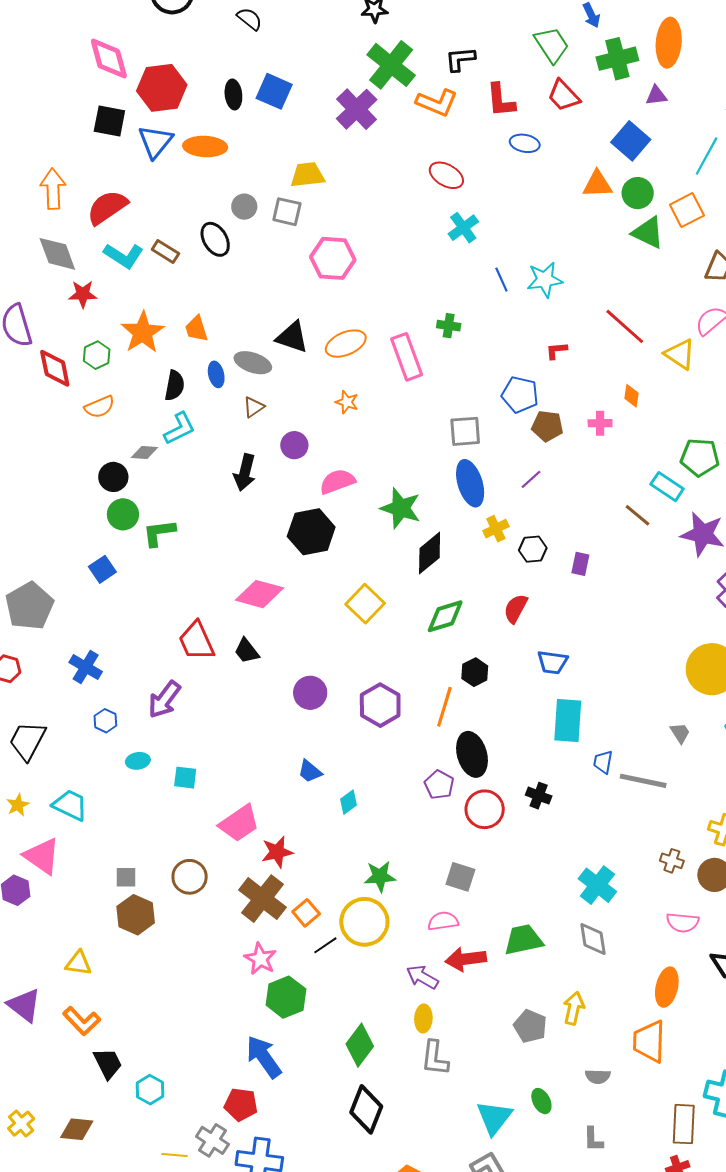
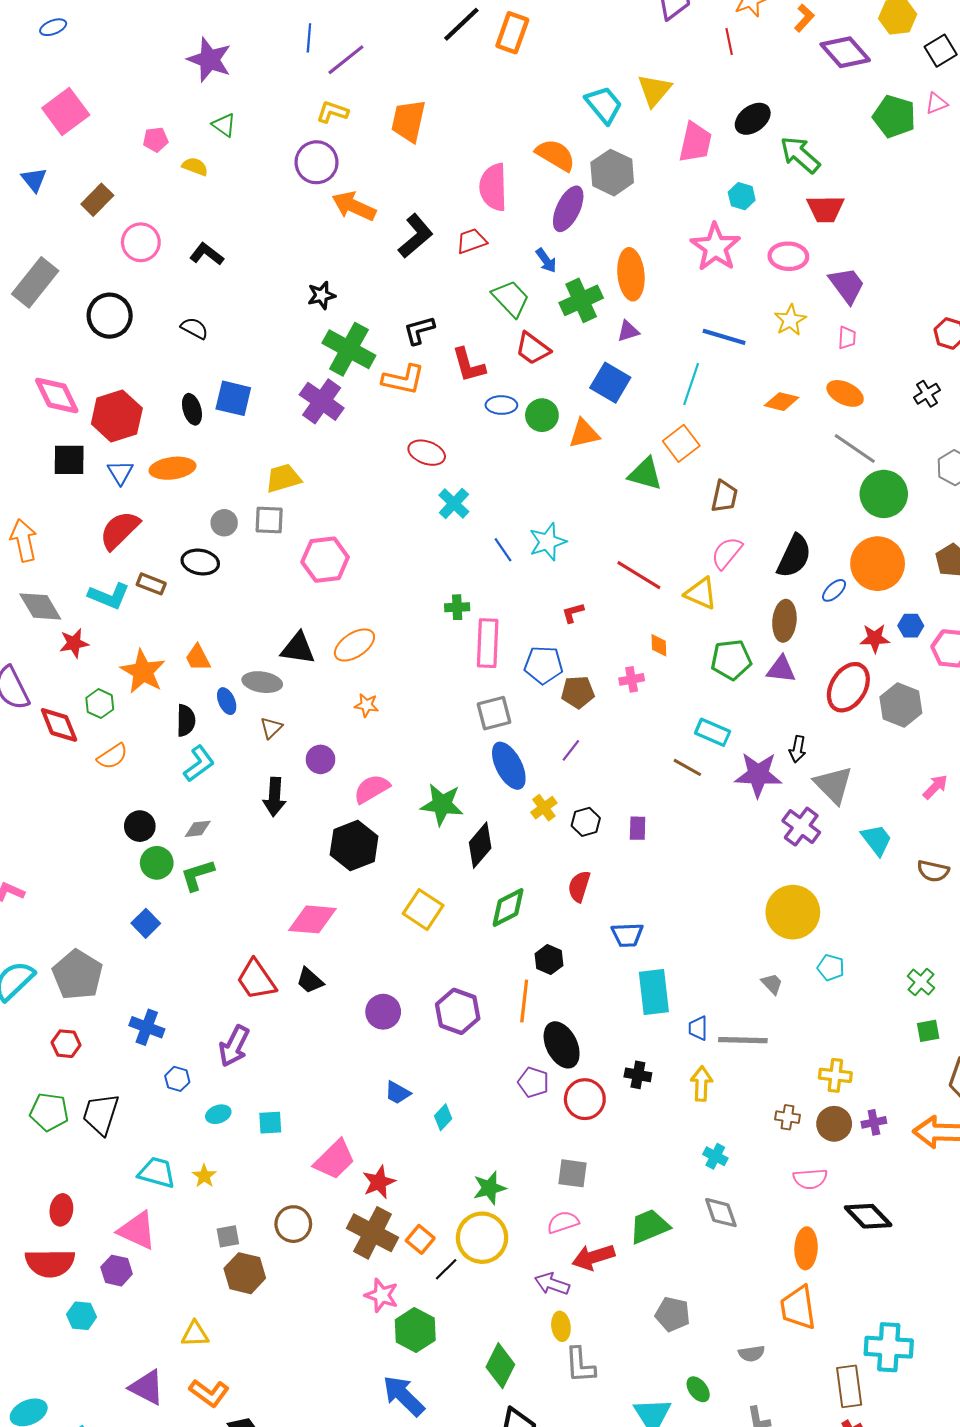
blue triangle: (155, 142) -> (120, 472), size x0.7
green circle: (638, 193) -> (542, 415), moved
red semicircle: (107, 207) -> (120, 530), moved
black ellipse: (215, 239) -> (200, 562), turned -40
pink rectangle: (407, 357) -> (488, 643), moved, turned 33
gray diamond: (144, 452) -> (198, 829), moved
green pentagon: (700, 457) -> (731, 660), moved
yellow star: (18, 805) -> (204, 1176), moved
cyan cross: (597, 885) -> (715, 1156), size x0.6
yellow arrow: (574, 1008) -> (701, 1084), moved

